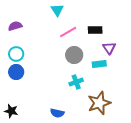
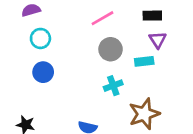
black rectangle: (95, 30) -> (152, 16), moved
cyan circle: (16, 54) -> (40, 38), moved
blue circle: (16, 72) -> (43, 72), moved

